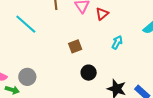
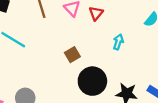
black circle: (89, 73) -> (92, 81), size x1.6

